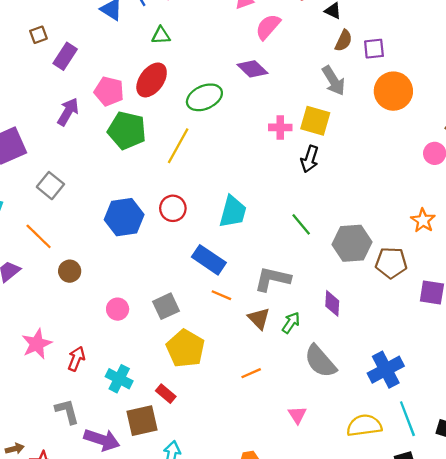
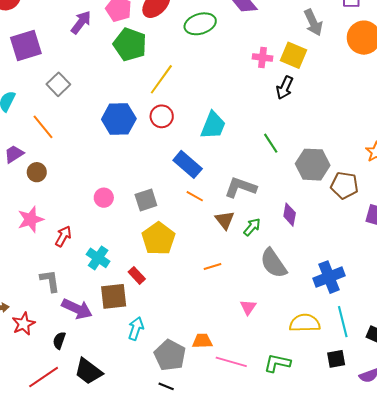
yellow line: (178, 146) -> (161, 79), moved
brown circle: (70, 271) -> (37, 172), moved

